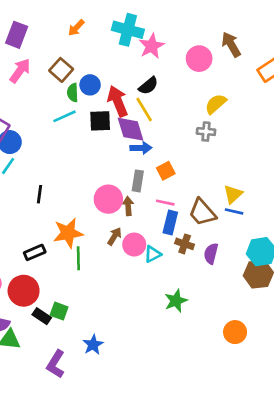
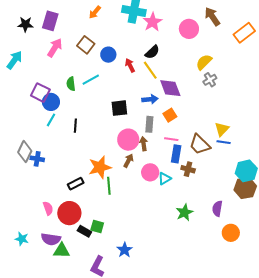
green semicircle: (73, 93) -> (71, 84), moved
red arrow: (118, 101) -> (130, 65), size x0.6
black square: (100, 121) -> (119, 108), moved
purple diamond: (131, 129) -> (170, 88), moved
gray cross: (206, 132) -> (210, 80), moved, turned -32
black line: (39, 194) -> (75, 126), moved
brown arrow: (114, 236) -> (128, 161), moved
purple semicircle: (211, 254) -> (217, 209), moved

